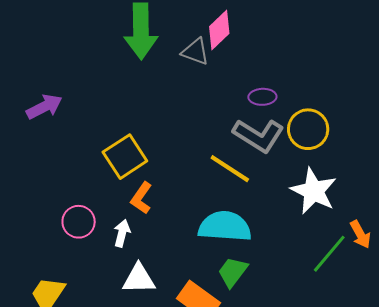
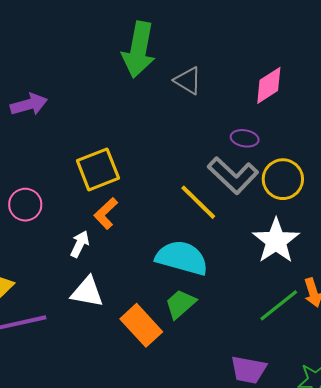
pink diamond: (219, 30) -> (269, 85), moved
pink circle: (79, 222) -> (25, 205), moved

